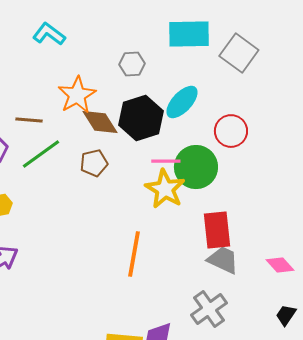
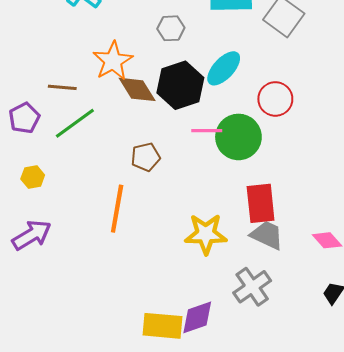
brown pentagon: (94, 163) -> (146, 157), moved
yellow star: (165, 189) -> (206, 234), moved, turned -30
orange line: (134, 254) -> (117, 209), moved

